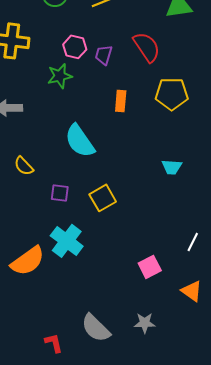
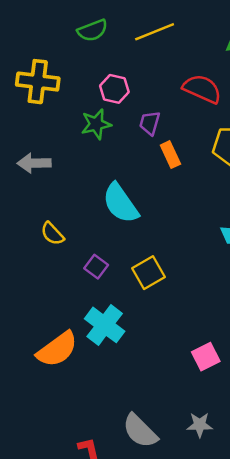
red semicircle: (147, 47) -> (202, 89), turned -32
purple trapezoid: (104, 55) -> (150, 123), moved
orange rectangle: (121, 101) -> (170, 155), turned -30
purple square: (60, 193) -> (96, 267), turned 30

